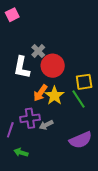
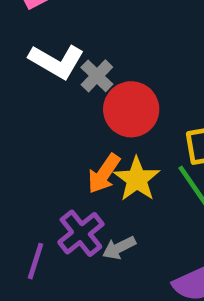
white L-shape: (22, 67) -> (56, 61), moved, turned -70
purple cross: (30, 118) -> (81, 233), turned -30

